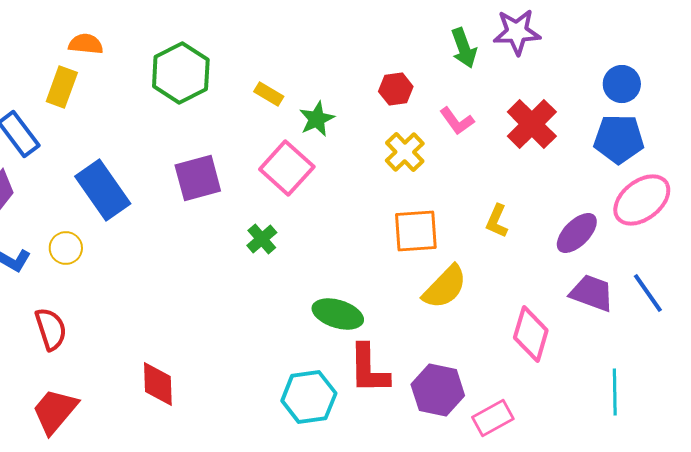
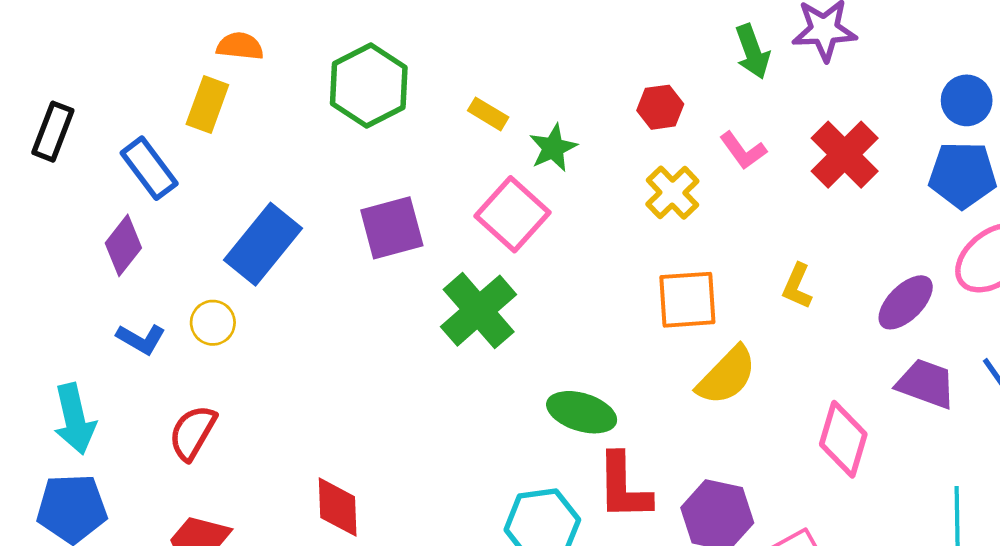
blue rectangle: (103, 190) -> (263, 244), turned 74
green cross: (262, 239) -> (479, 311), size x1.8
red semicircle: (51, 329) -> (193, 433), turned -132

